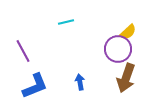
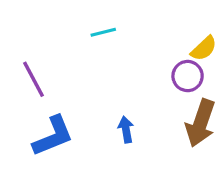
purple circle: (118, 49) -> (188, 76), size x0.7

